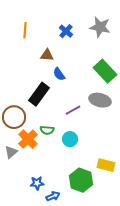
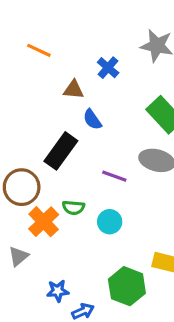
orange line: (25, 30) -> (39, 50), turned -70
blue cross: (66, 31) -> (108, 68), moved
purple line: (73, 110) -> (114, 176), turned 49
gray triangle: (11, 152) -> (18, 256), moved

